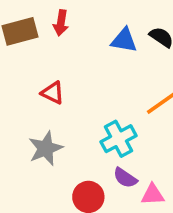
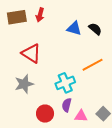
red triangle: (53, 93) -> (31, 53), size x1.5
purple semicircle: (125, 178) -> (67, 105), turned 64

